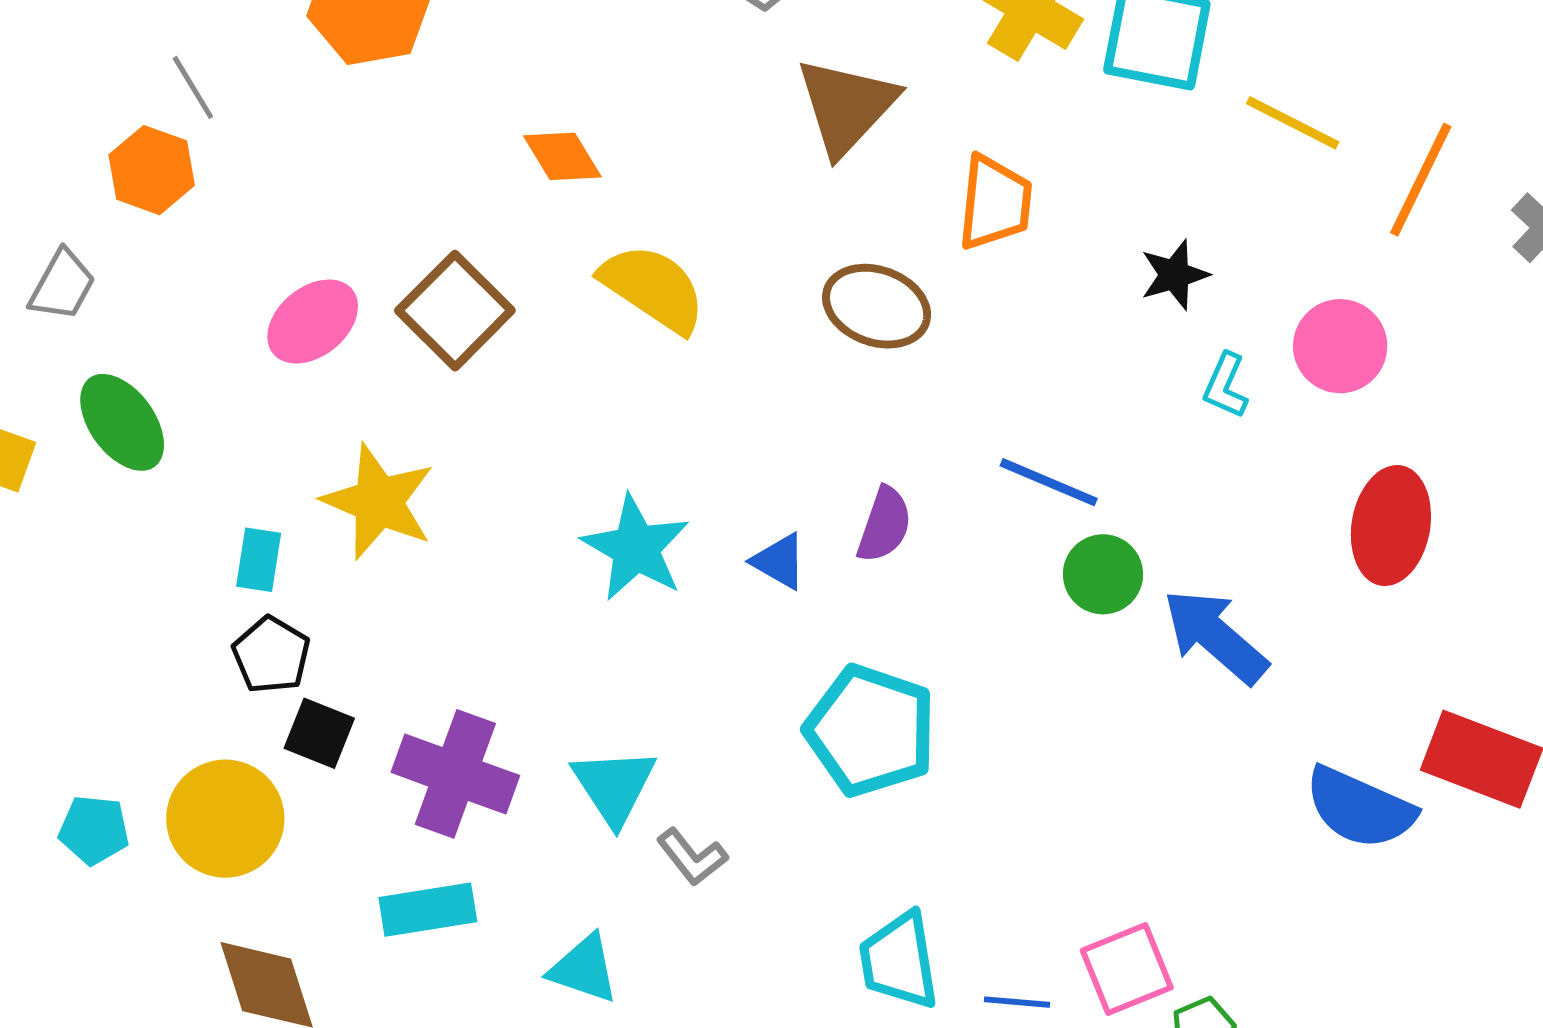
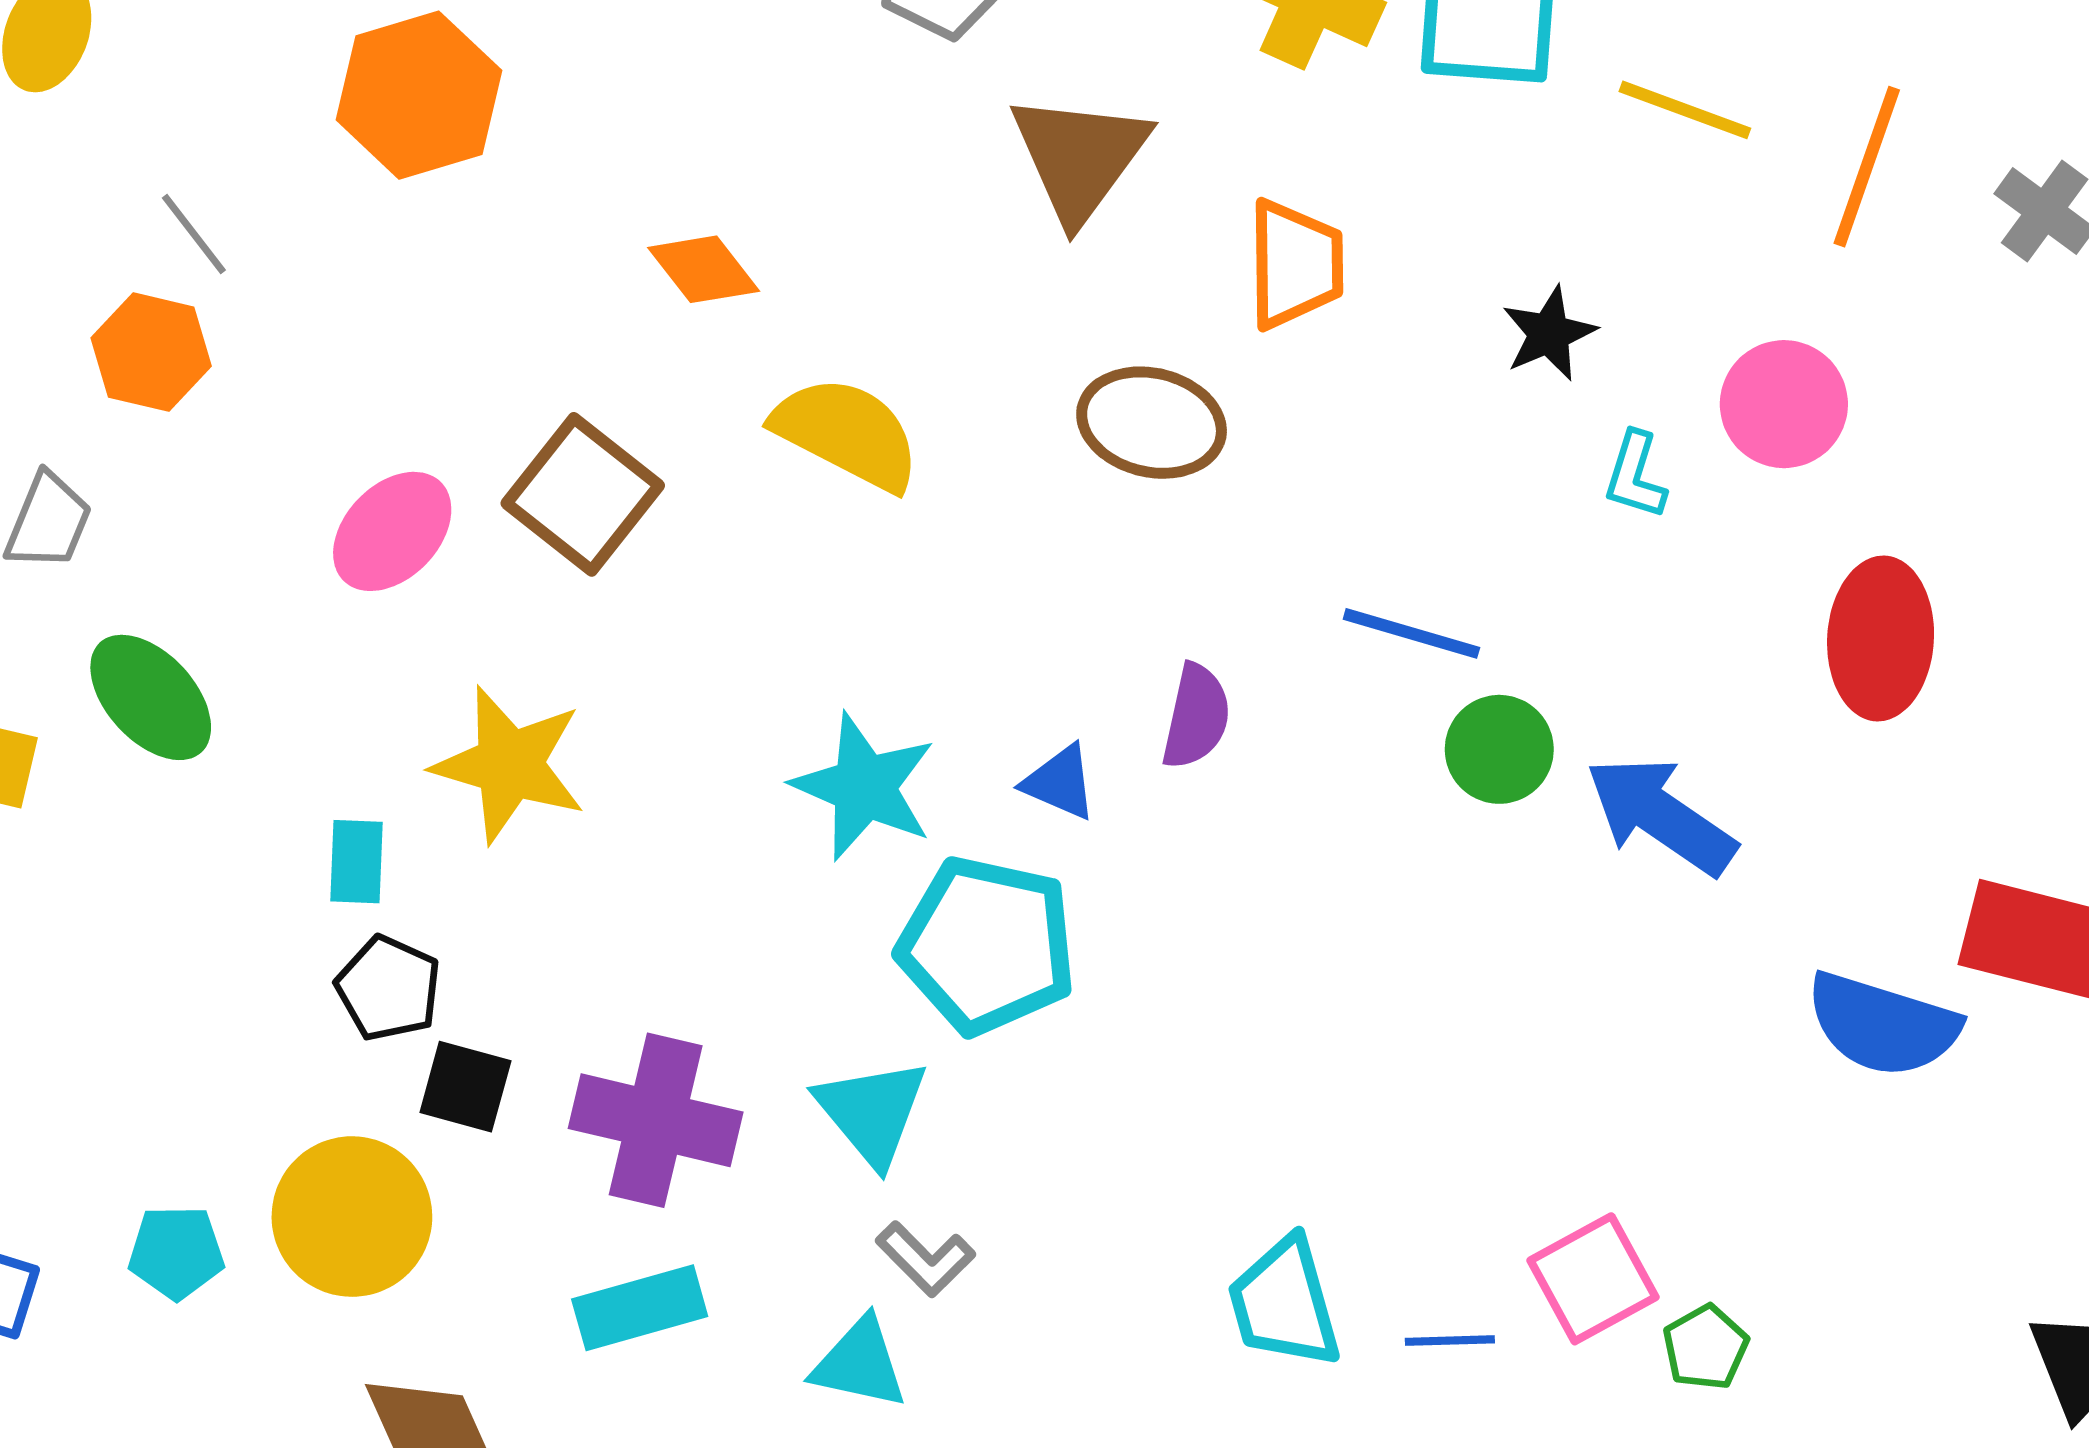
cyan pentagon: (871, 731) -> (987, 945), moved
gray L-shape: (692, 857) -> (925, 1259), moved

